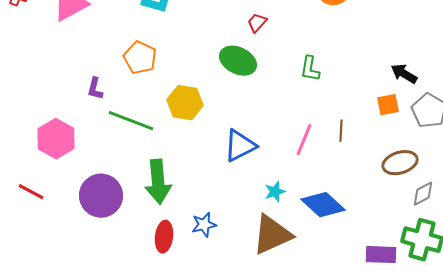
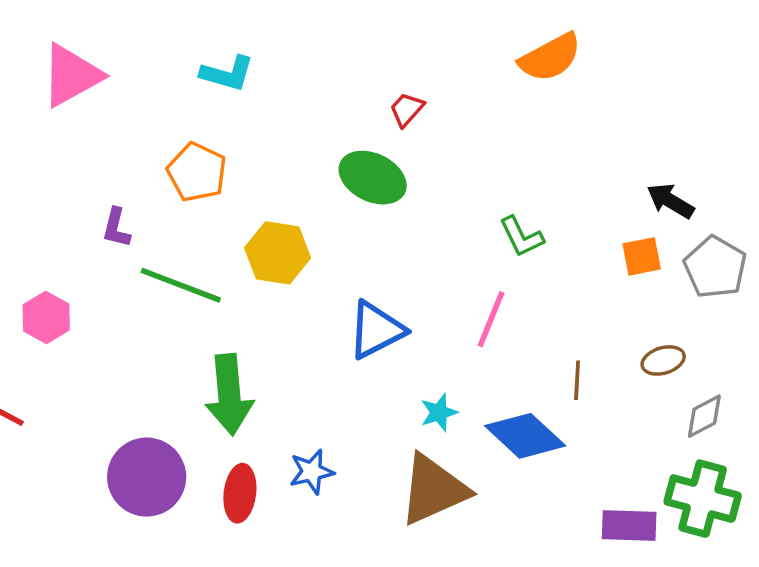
green L-shape: (310, 69) -> (521, 237), moved, turned -36
brown line: (341, 131) -> (577, 380), moved
pink hexagon: (56, 139) -> (46, 317), size x0.7
brown ellipse: (400, 163) -> (663, 360), size x0.7
purple circle: (101, 196) -> (147, 477), moved

